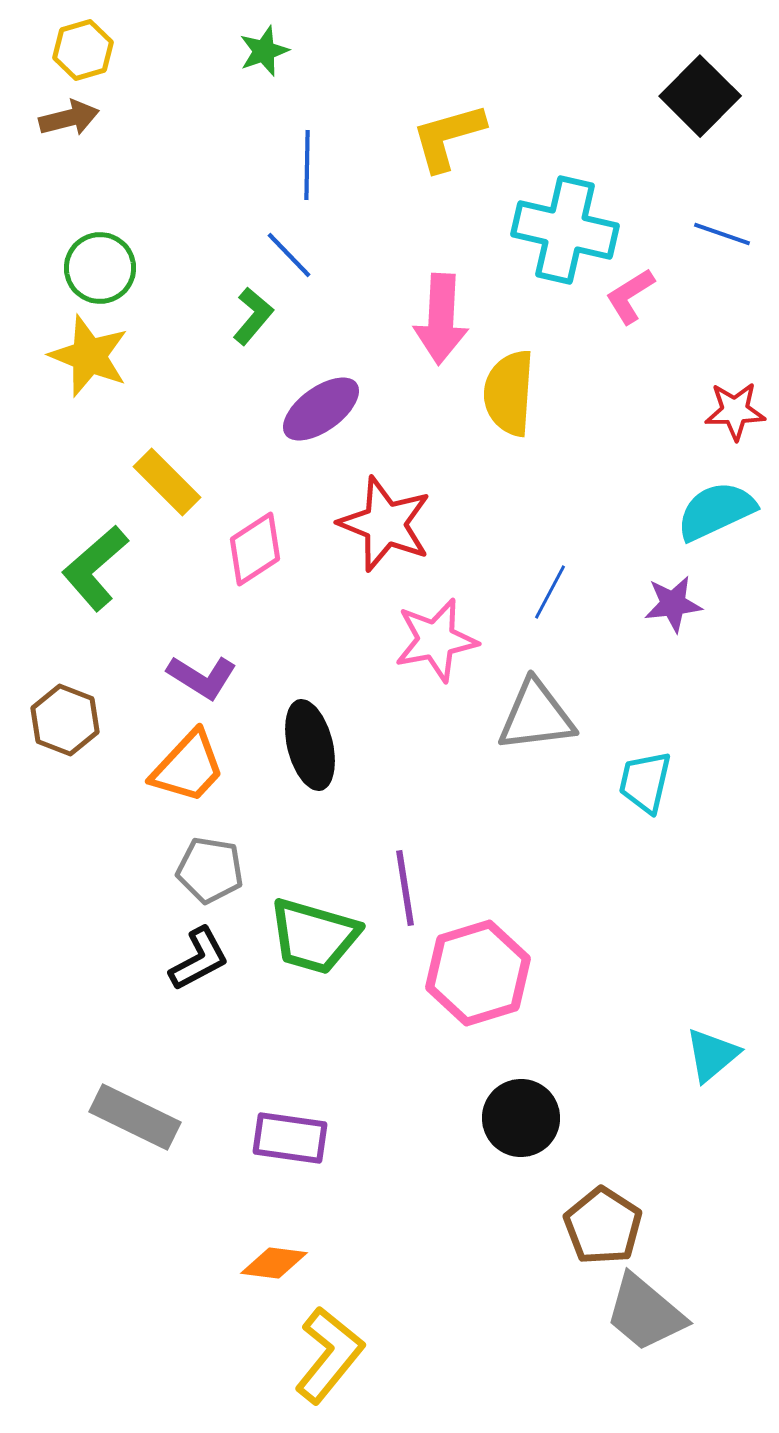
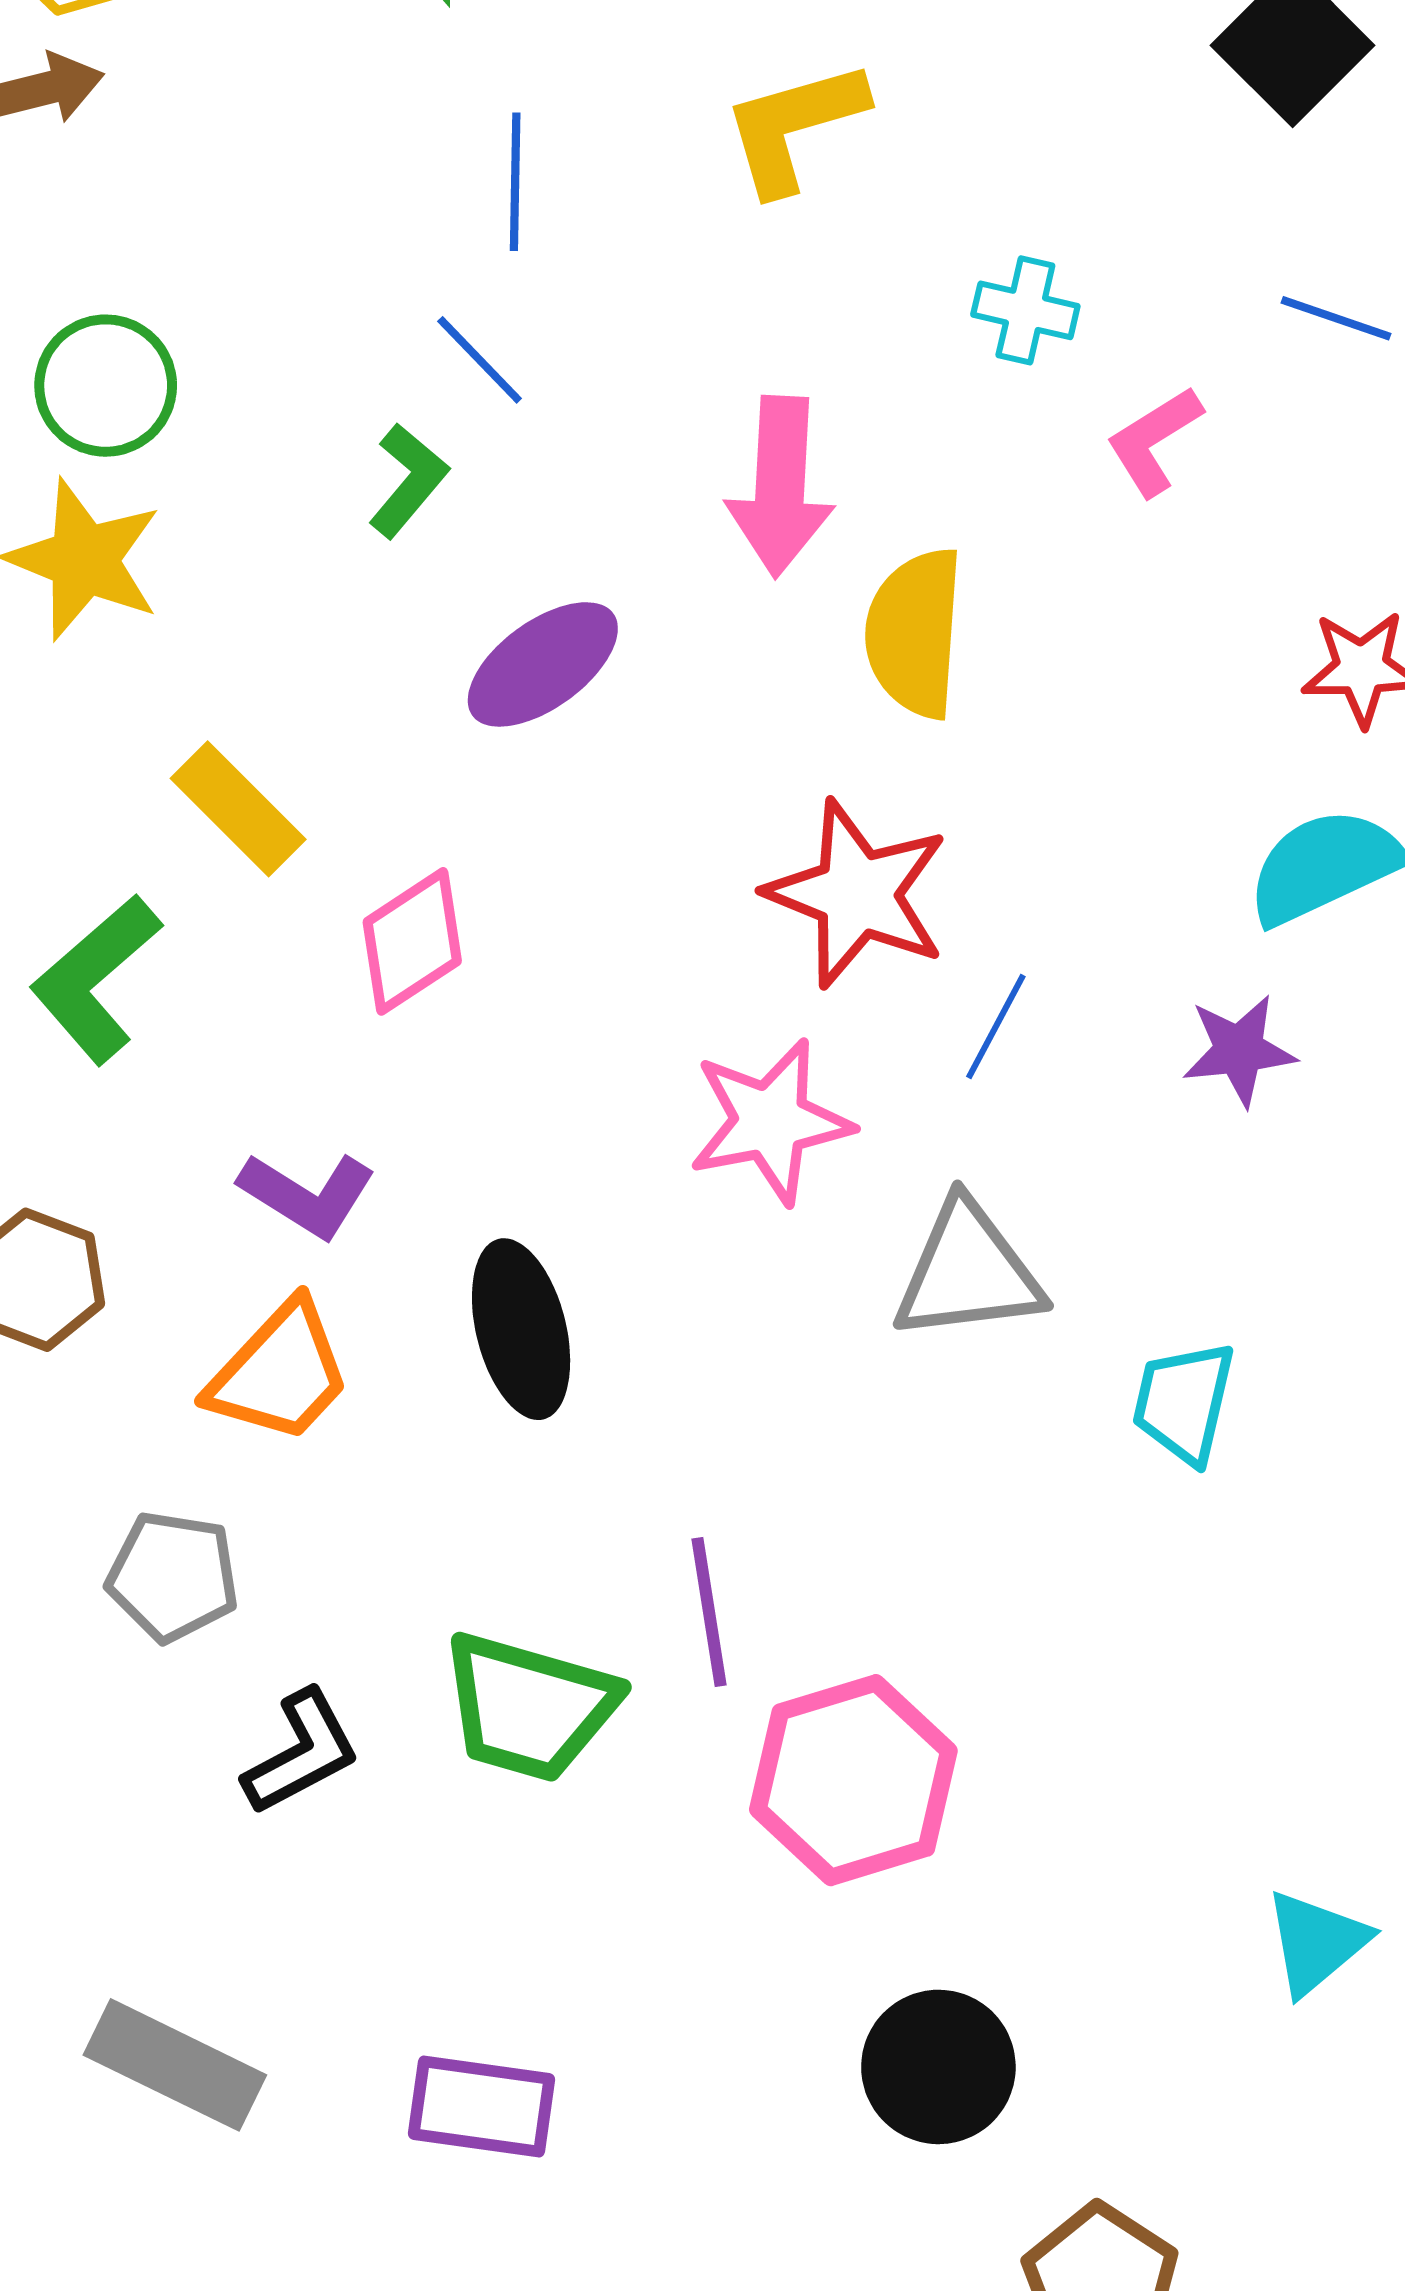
cyan cross: (565, 230) -> (1025, 310), size x0.5
red star: (385, 524) -> (857, 894), moved
gray pentagon: (210, 870) -> (173, 1576), moved

